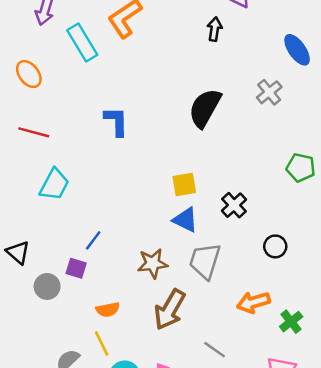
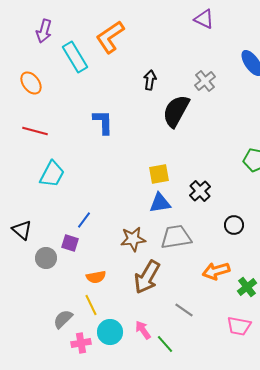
black arrow: (215, 29) -> (150, 80), moved
gray cross: (269, 92) -> (205, 81), moved
blue triangle: (185, 220) -> (160, 203), turned -35
gray trapezoid: (205, 261) -> (176, 237), turned 64

